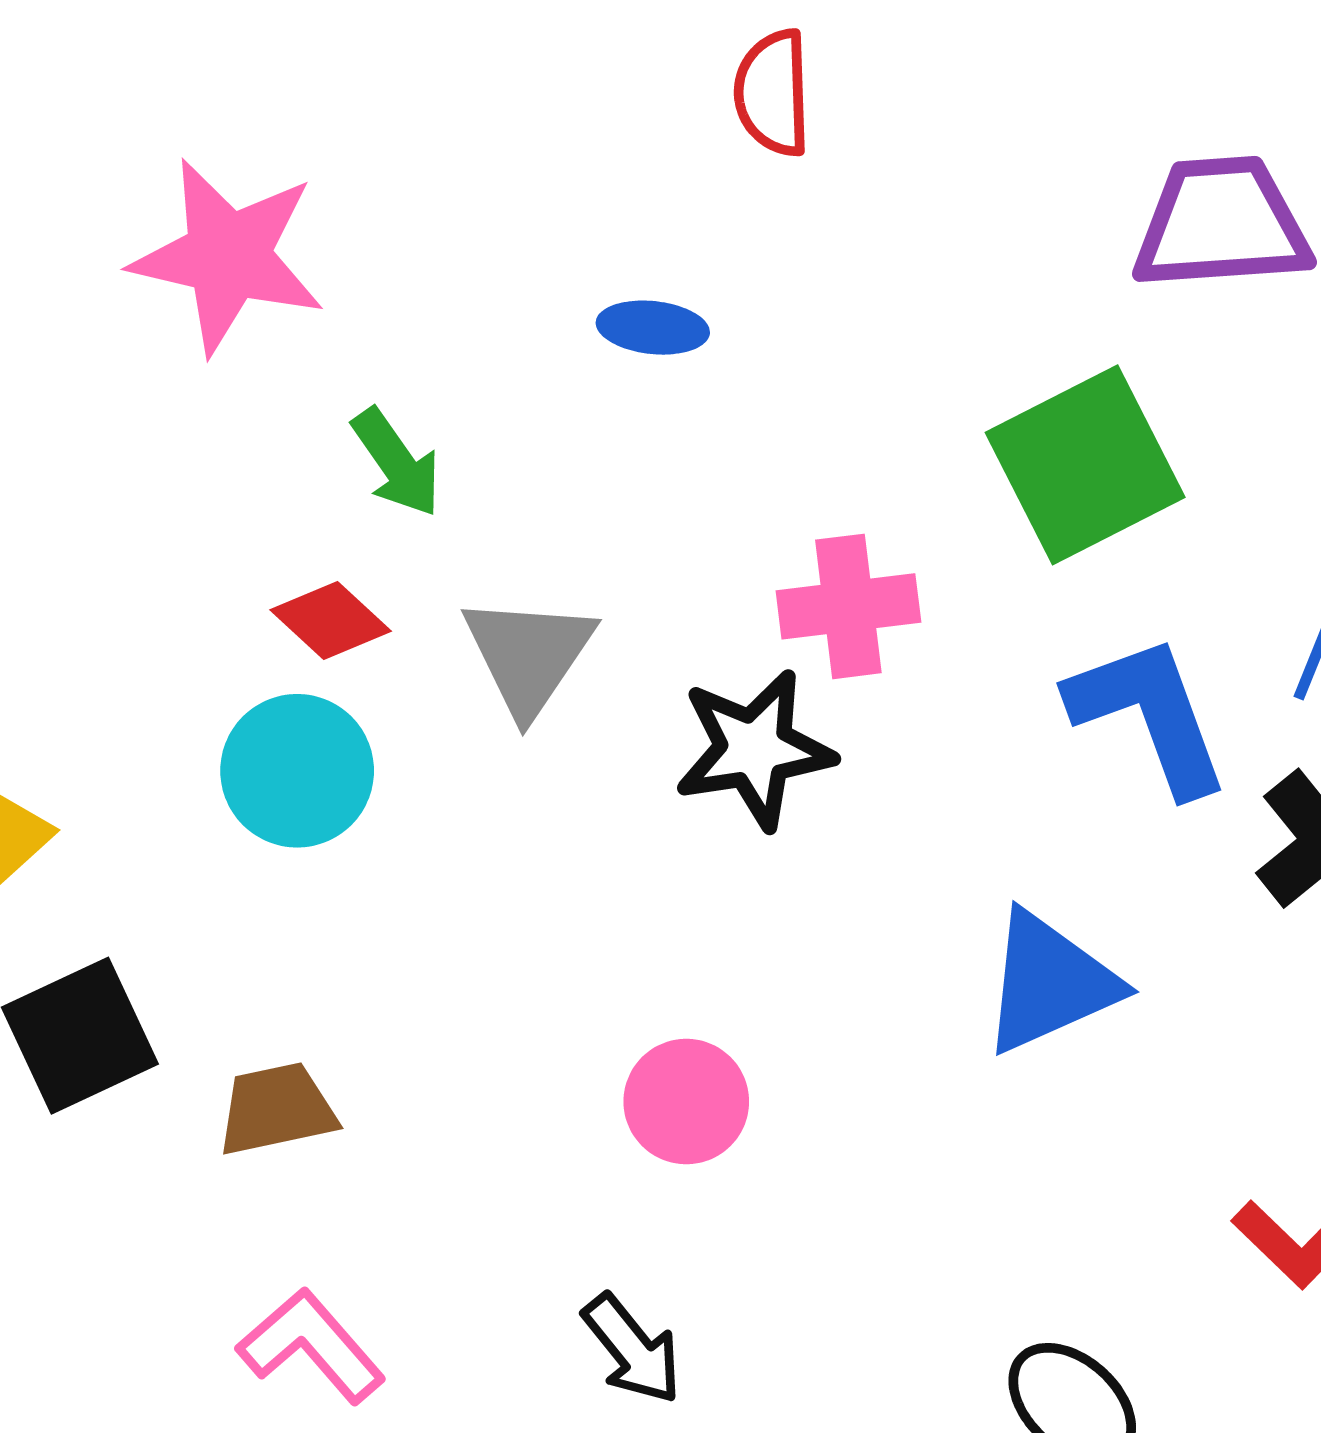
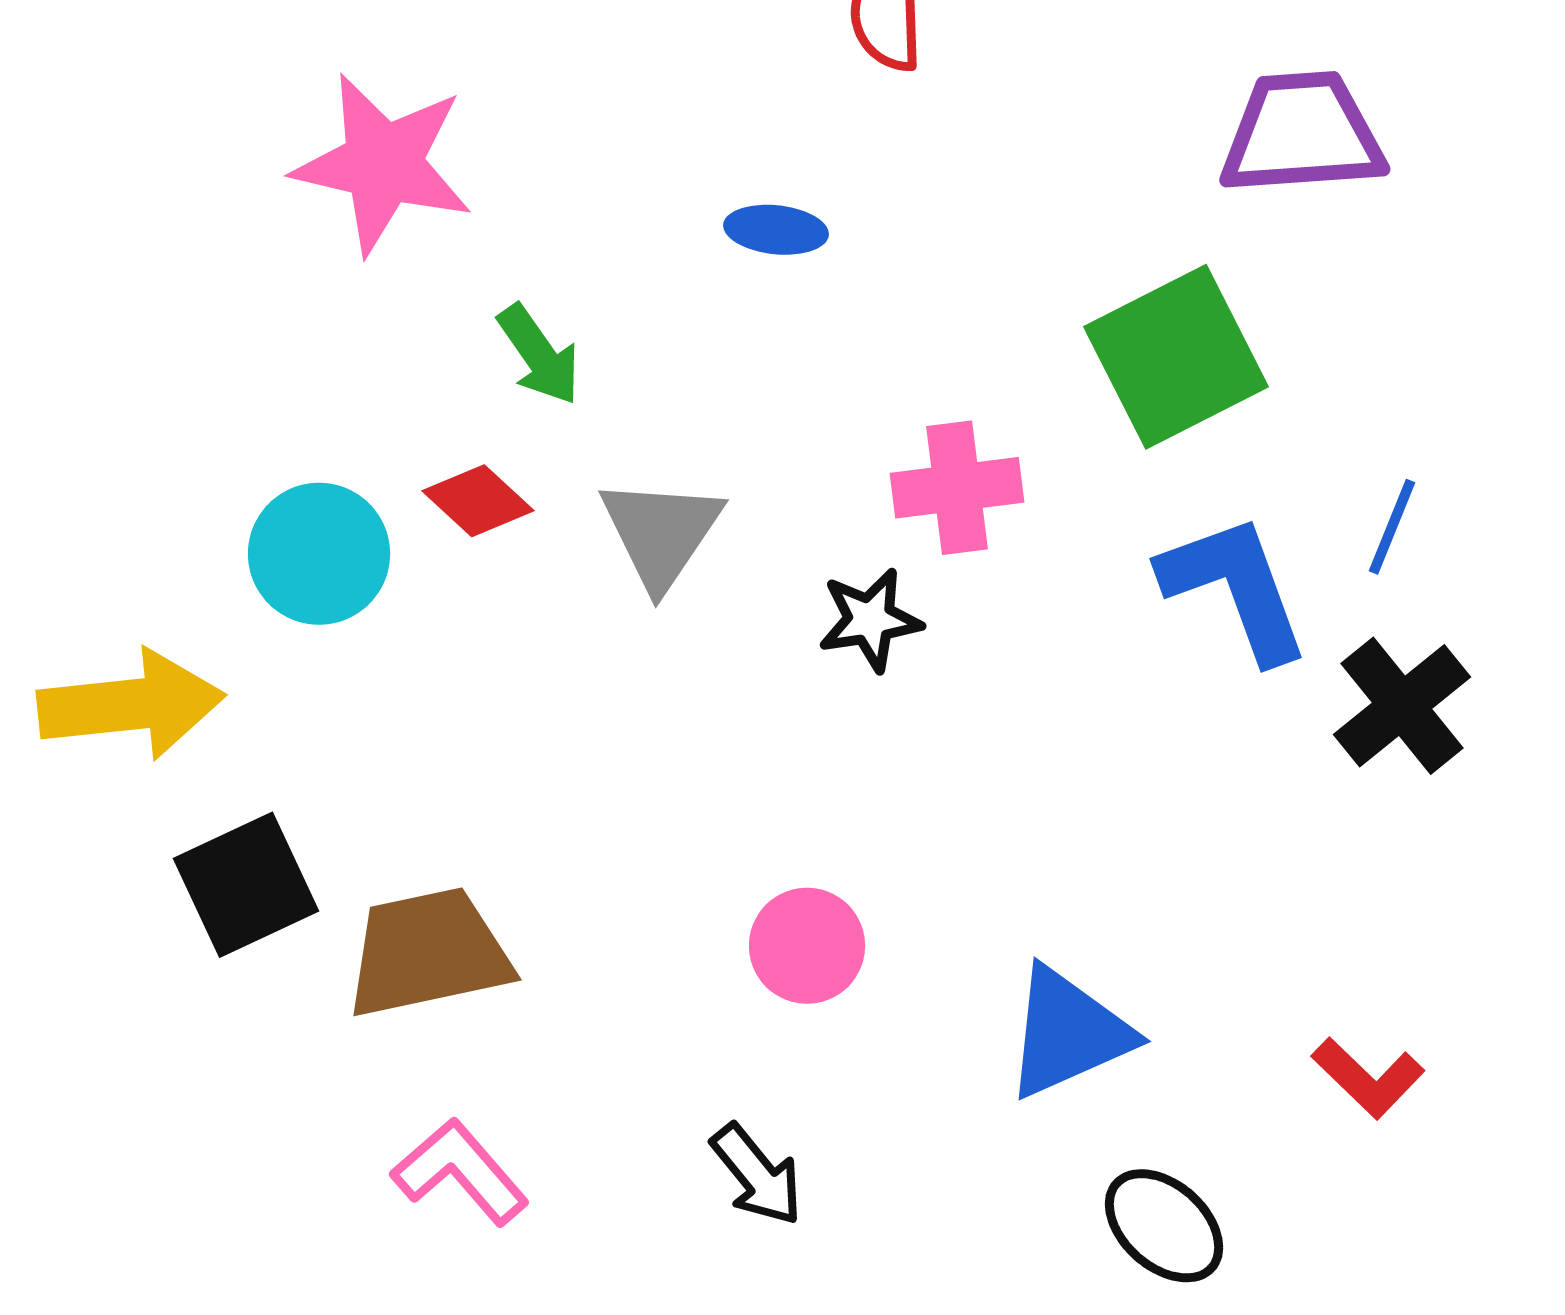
black star: (754, 749) -> (870, 620), size x0.7
cyan circle: (297, 771) -> (319, 554), moved
blue triangle: (1050, 983) -> (1068, 1033), moved
brown trapezoid: (277, 1109) -> (428, 953), size x1.5

